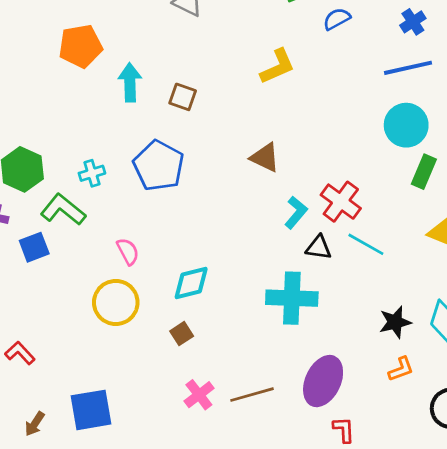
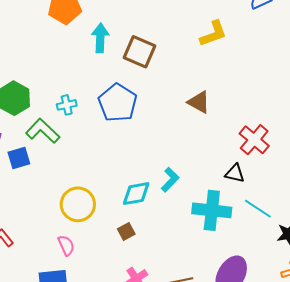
brown square: (183, 97) -> (140, 52), size x1.5
cyan L-shape: (296, 212) -> (170, 180), moved
cyan line: (366, 244) -> (258, 209), moved
pink semicircle: (128, 251) -> (66, 245), moved

